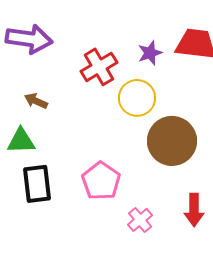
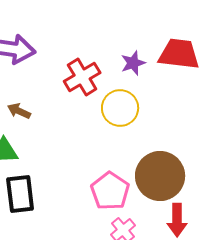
brown circle: (172, 141) -> (160, 176), moved
pink pentagon: (101, 181) -> (110, 191), moved

